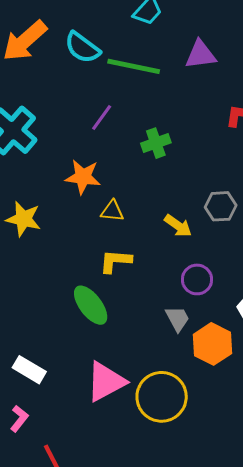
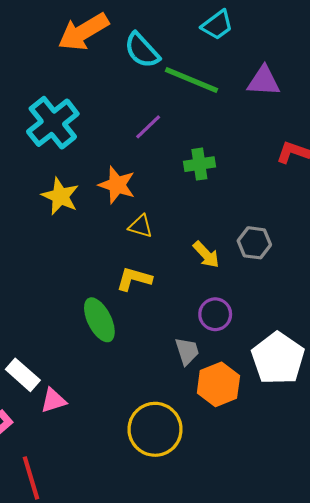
yellow star: (23, 219) -> (60, 196), moved
pink triangle: (106, 382) -> (53, 400), moved, size x0.6

